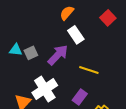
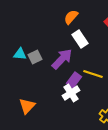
white cross: (45, 89) -> (71, 93), moved, size x0.7
purple rectangle: (80, 97) -> (74, 80), moved

